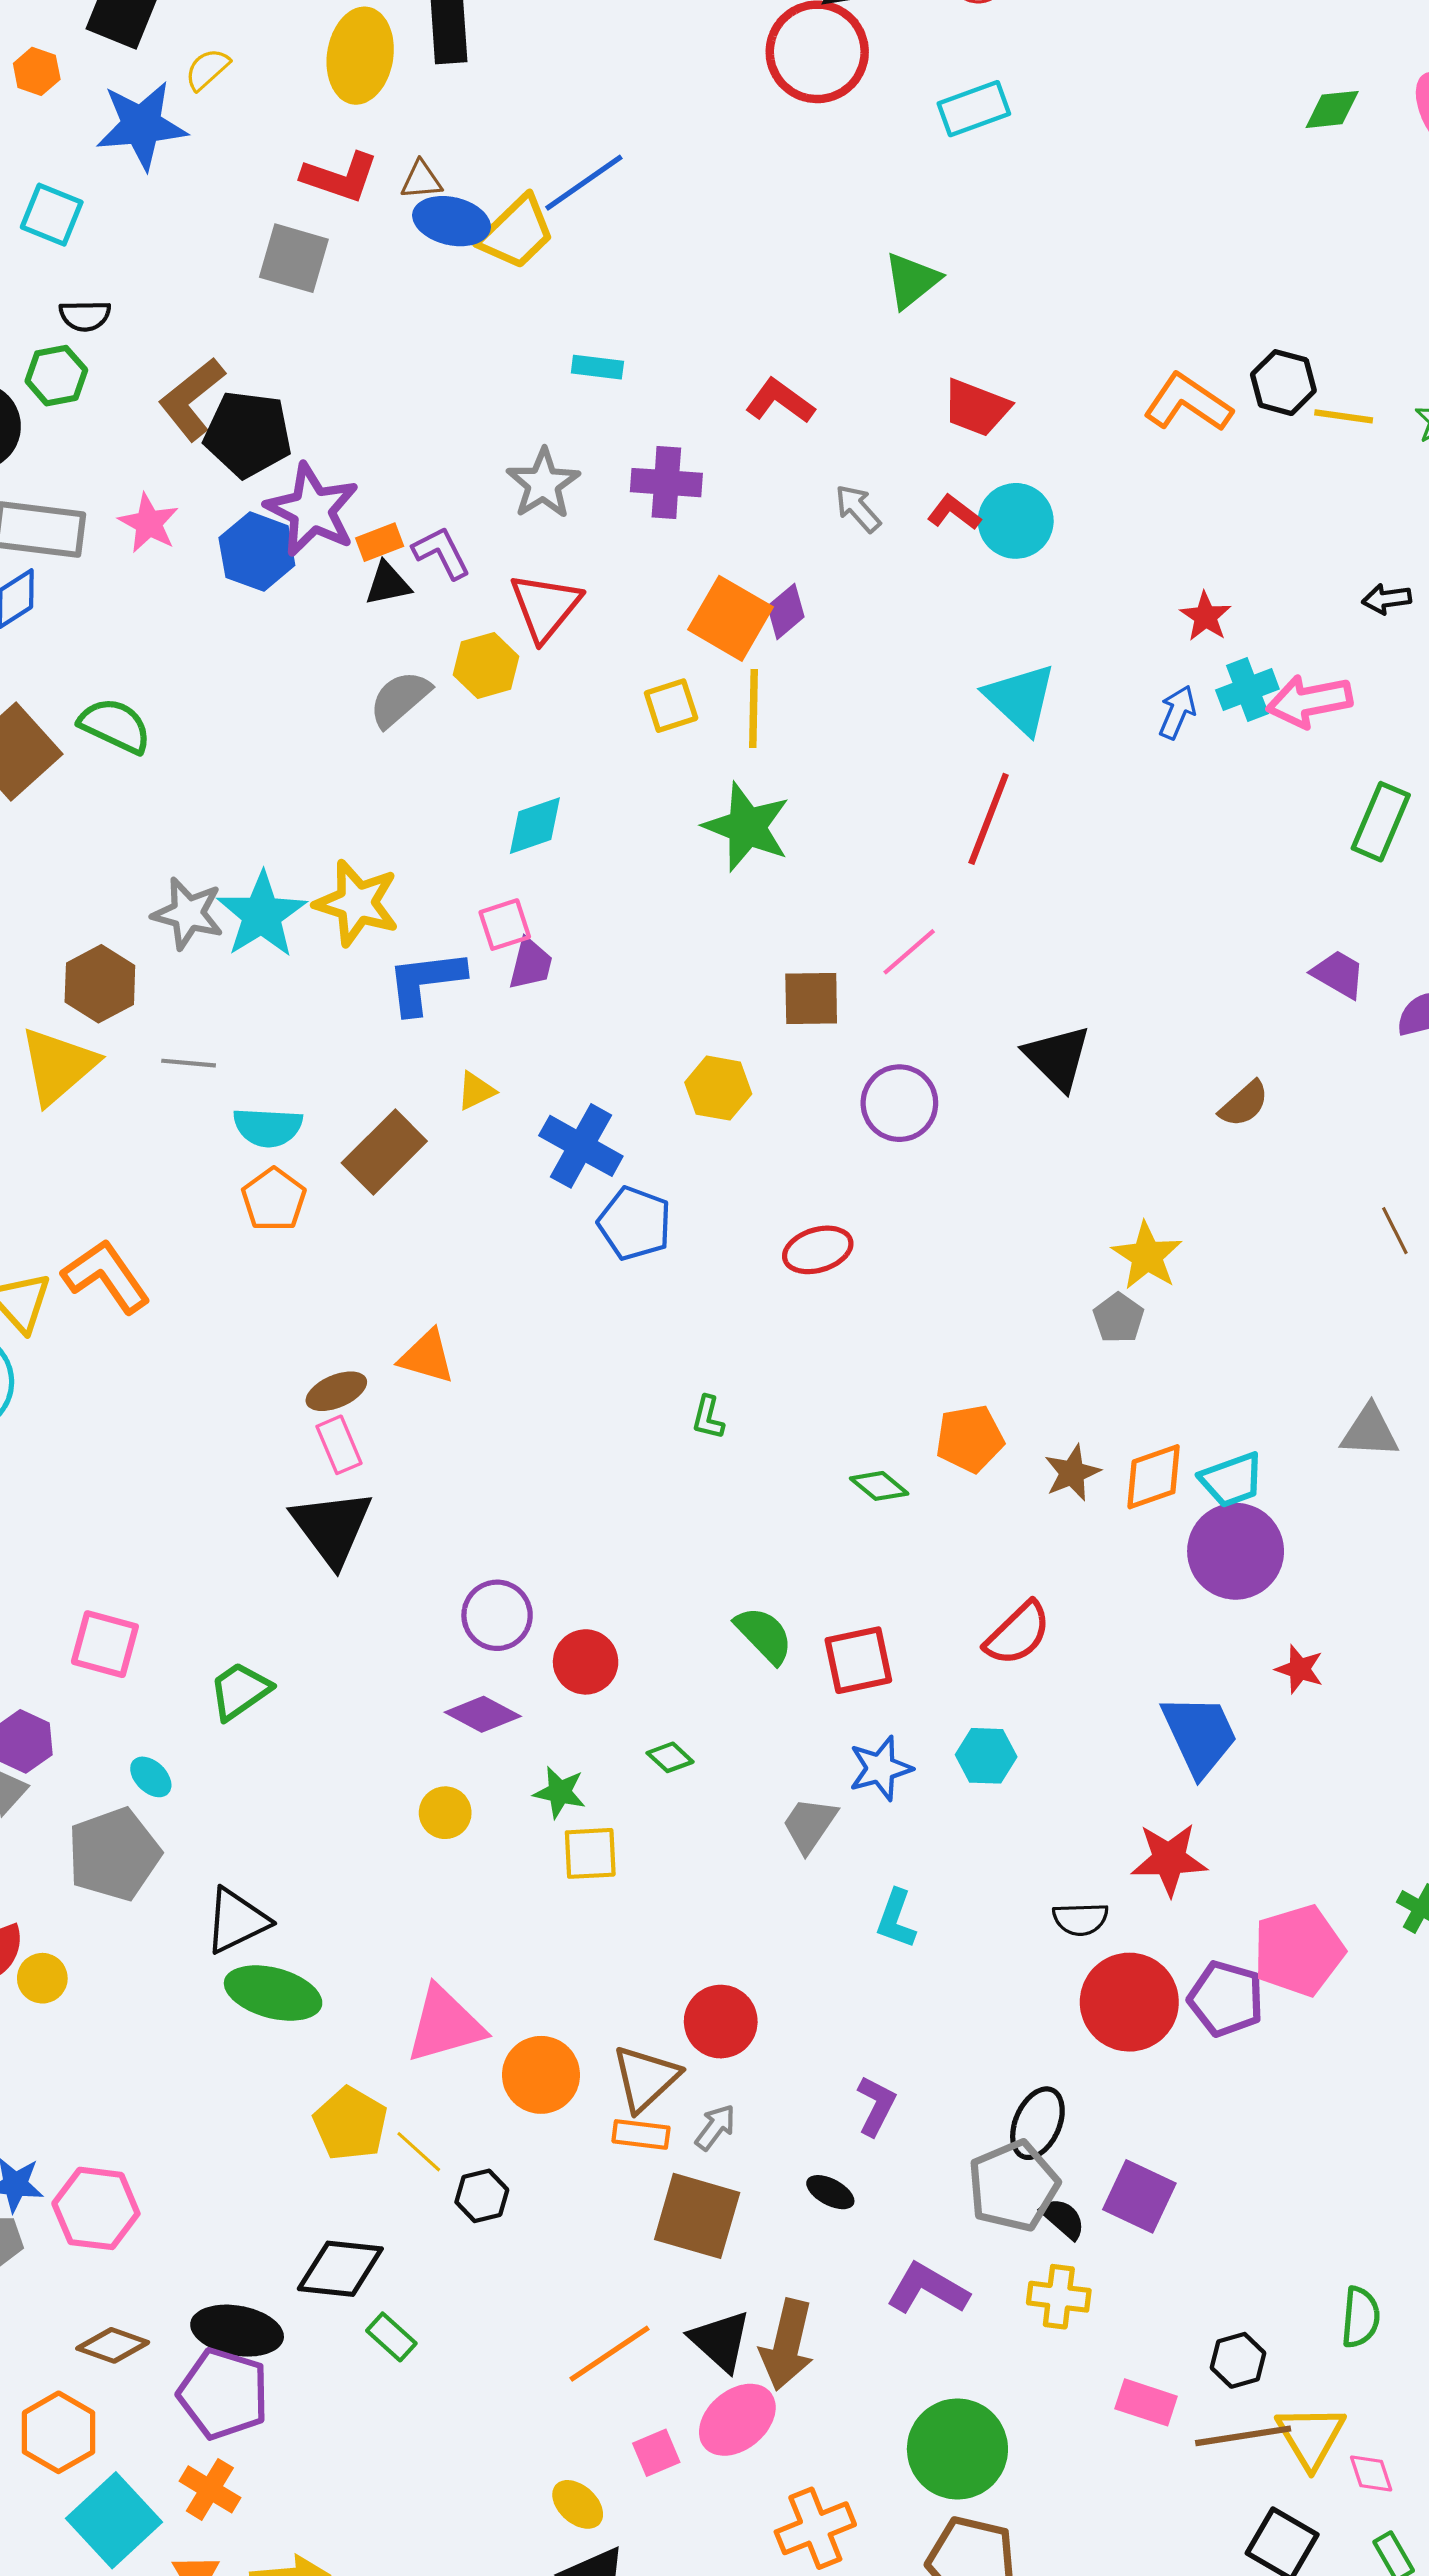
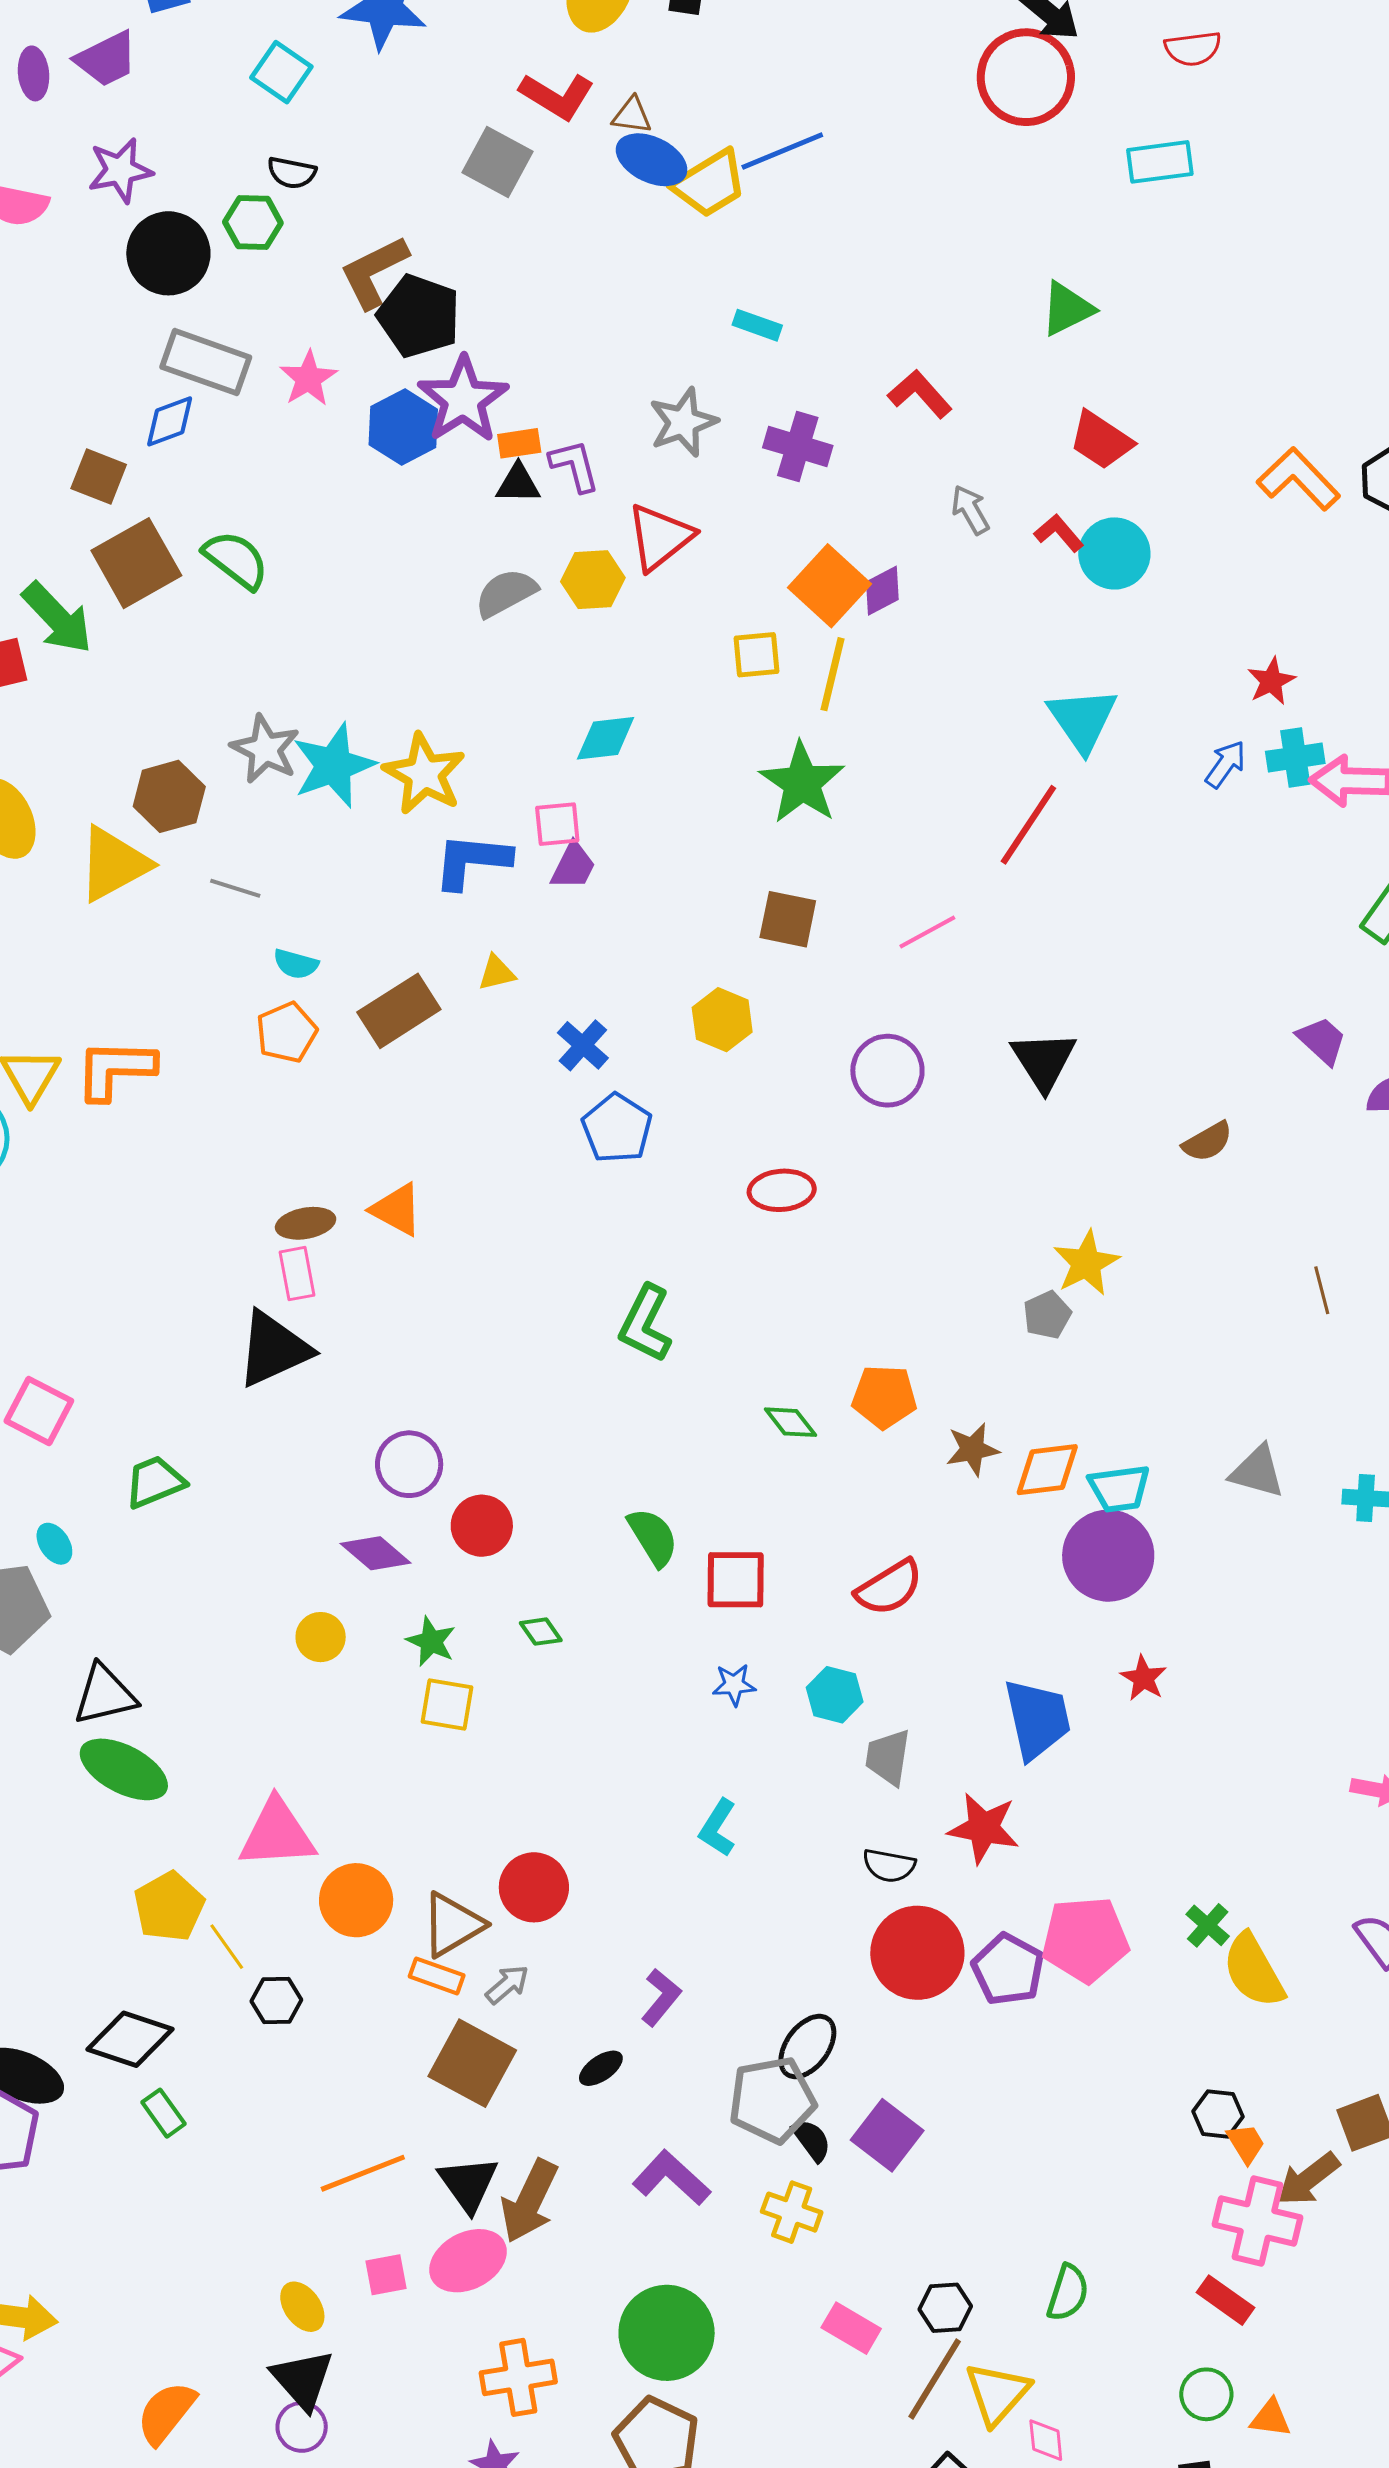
brown square: (811, 999) -> (788, 919), moved
cyan semicircle: (268, 1127) -> (296, 964), size x0.7
blue cross: (581, 1146) -> (583, 1045), size x0.7
orange L-shape: (106, 1276) -> (115, 1069), turned -66
green L-shape: (708, 1418) -> (645, 1324), size x1.8
black triangle: (332, 1527) -> (274, 1349), turned 30
blue star: (880, 1768) -> (734, 1685), size x0.7
gray trapezoid: (810, 1825) -> (888, 1757), moved, turned -38
black ellipse: (830, 2192) -> (601, 2068), turned -75
brown line: (1243, 2436) -> (935, 2379), turned -62

